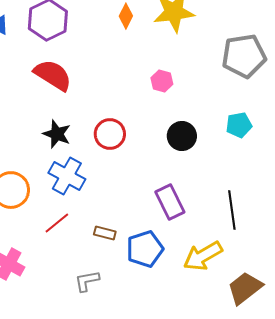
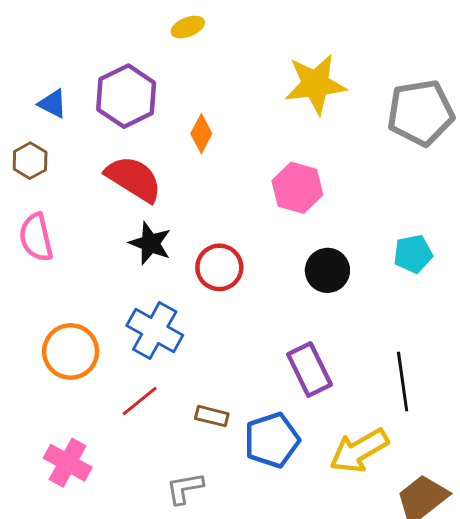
orange diamond: (126, 16) -> (201, 134), moved
gray pentagon: (244, 56) -> (421, 113), moved
pink hexagon: (162, 81) -> (297, 188), size x1.5
black star: (57, 134) -> (150, 243), moved

